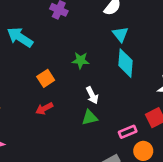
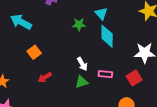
green star: (80, 60) -> (79, 24), moved
orange square: (46, 78) -> (34, 52), moved
pink rectangle: (128, 132) -> (105, 74), moved, turned 32

